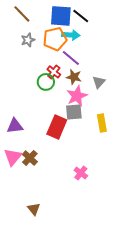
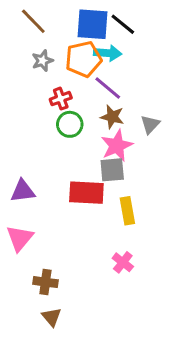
red cross: (54, 72) -> (61, 99), moved, turned 32
yellow rectangle: (102, 123) -> (127, 211), moved
red rectangle: (57, 127) -> (86, 193), turned 70
brown cross: (30, 158) -> (45, 282), moved, turned -35

